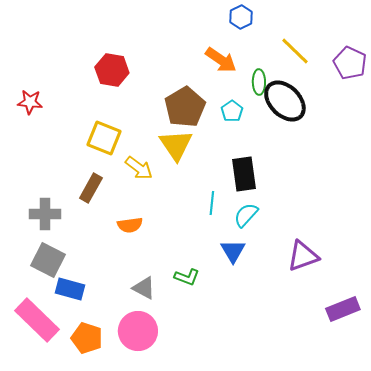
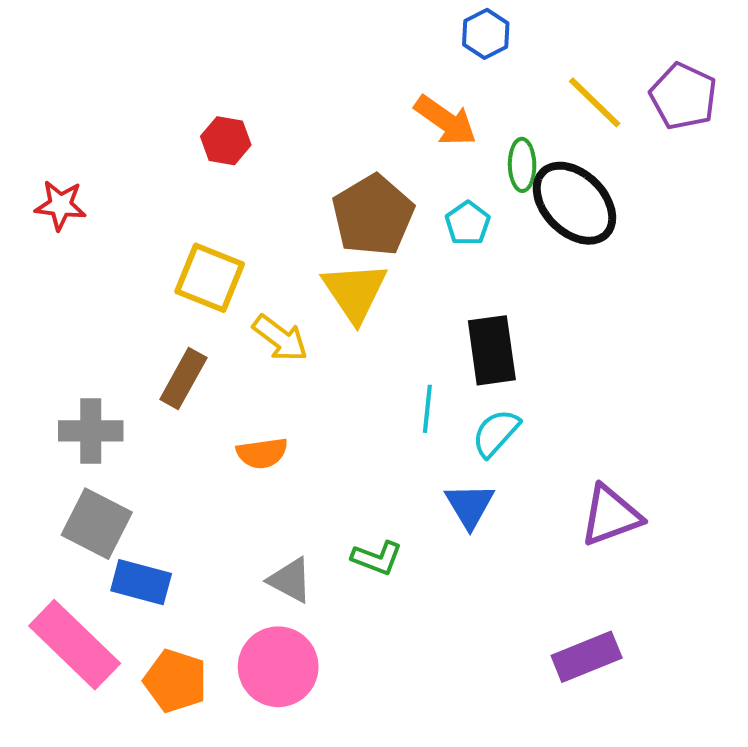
purple pentagon: (350, 63) -> (683, 96), moved
red hexagon: (112, 70) -> (226, 141), size x0.7
purple rectangle: (343, 309) -> (587, 657), moved

